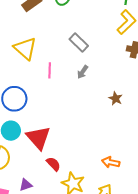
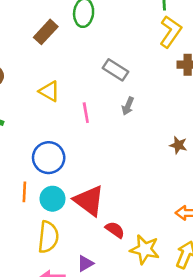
yellow triangle: (25, 48) -> (49, 91), size x0.7
brown star: (116, 99) -> (178, 145), moved

